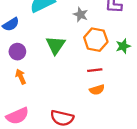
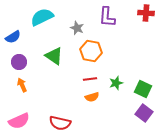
green triangle: (56, 45) -> (54, 56), turned -30
green star: (123, 46) -> (116, 83), moved

